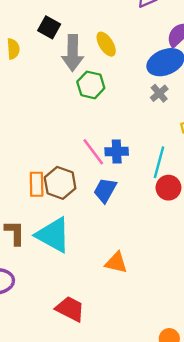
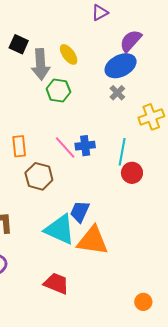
orange rectangle: (37, 184) -> (19, 146), moved
blue trapezoid: (105, 190) -> (80, 212), moved
cyan triangle: (53, 235) -> (60, 229), moved
orange triangle: (116, 263) -> (93, 241), size x1.6

